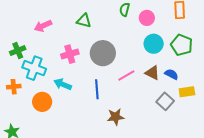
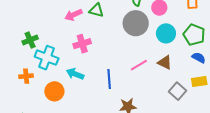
pink arrow: (43, 26) -> (73, 15), moved
gray circle: (103, 53) -> (136, 23), moved
blue semicircle: (171, 74) -> (199, 58), moved

